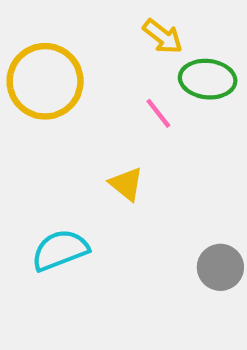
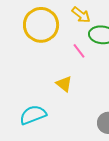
yellow circle: (45, 81) -> (41, 25), moved

